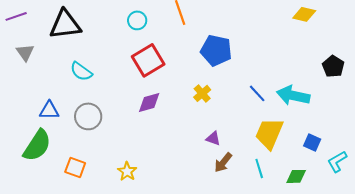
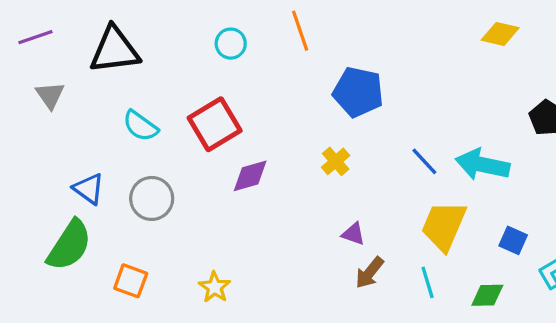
red square: (148, 60) -> (215, 124), moved
blue triangle: (49, 110) -> (89, 189), turned 35

